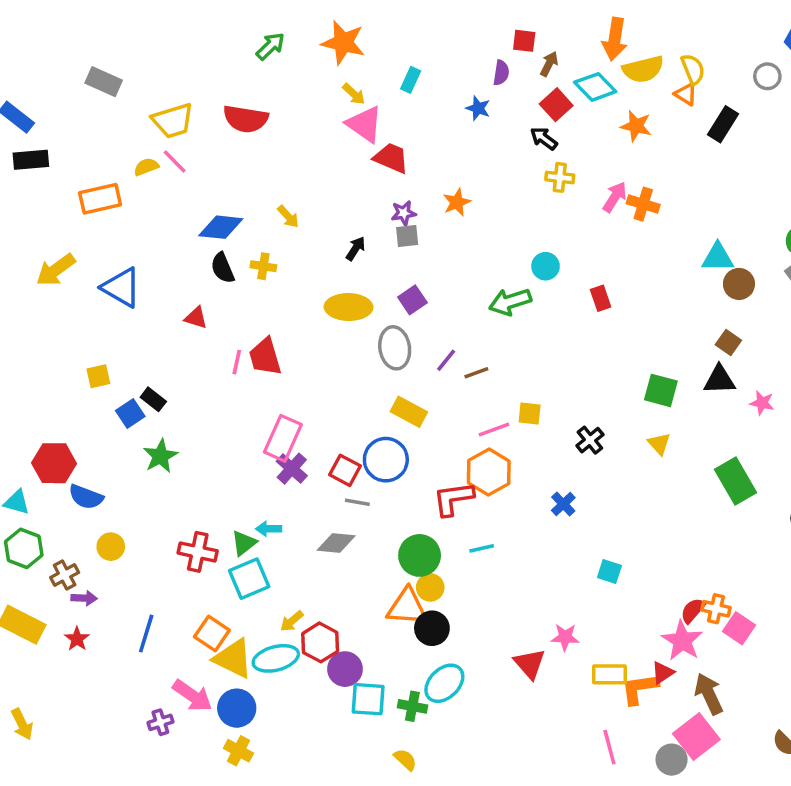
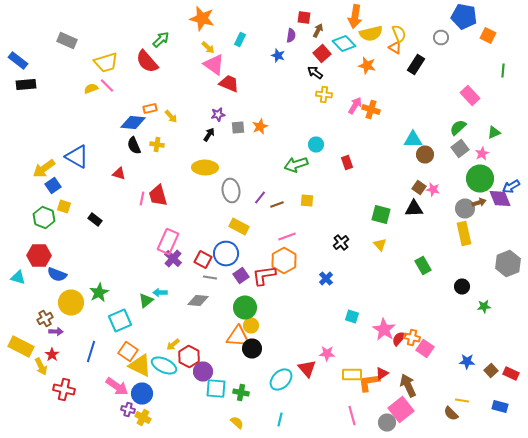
green arrow: (270, 46) -> (161, 40), moved
red semicircle: (246, 119) -> (147, 62), turned 40
orange rectangle: (100, 199) -> (150, 108), moved, size x0.6
orange star: (457, 202) -> (260, 126), moved
purple star: (404, 213) -> (218, 114), moved
yellow arrow: (56, 270) -> (44, 168), moved
purple square: (412, 300) -> (241, 276), moved
yellow square: (98, 376) -> (64, 206), turned 32
pink star: (762, 403) -> (433, 190), moved
blue square: (130, 413) -> (53, 186), moved
yellow square: (530, 413) -> (307, 200), moved
green star: (160, 456) -> (99, 292), moved
green rectangle: (735, 481) -> (423, 266), size x0.7
yellow circle: (111, 547) -> (71, 302), size x1.6
green hexagon: (24, 548) -> (44, 218), moved
cyan line: (482, 548) -> (280, 420), moved, turned -64
red cross: (198, 552) -> (64, 390), moved
cyan square: (249, 579) -> (120, 320), moved
pink star: (682, 641) -> (384, 330), moved
cyan ellipse: (276, 658) -> (164, 366), turned 40
cyan ellipse: (444, 683) -> (281, 380), moved
purple cross: (160, 722) -> (128, 410), moved, turned 32
yellow arrow: (22, 724) -> (41, 366), moved

